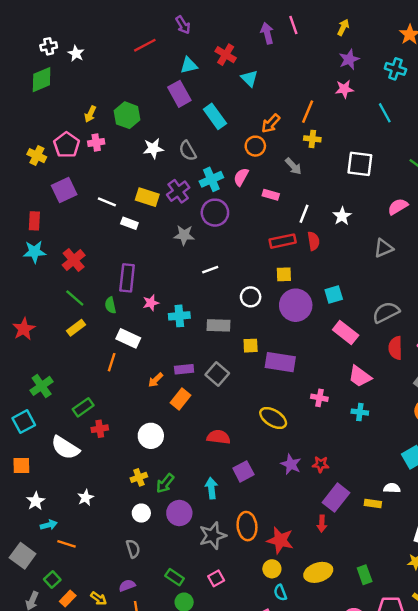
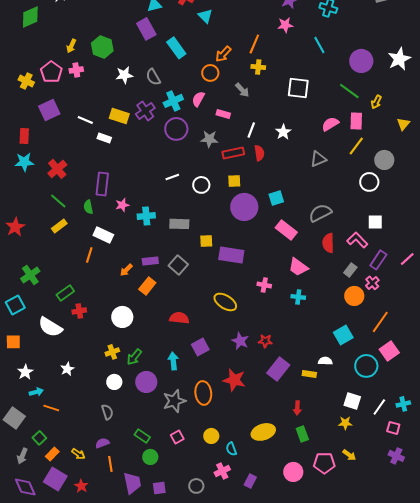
gray star: (184, 235) -> (209, 139), moved
white circle: (251, 297) -> (201, 185), moved
red arrow: (322, 524) -> (297, 408), moved
red star: (280, 540) -> (234, 380), moved
yellow circle: (272, 569) -> (211, 436), moved

